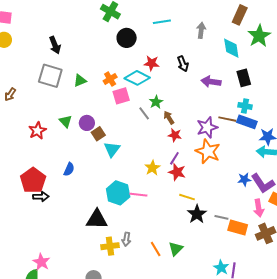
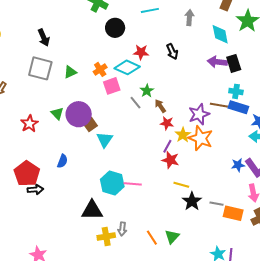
purple arrow: (211, 82) -> (217, 62), moved
purple circle: (87, 123) -> (79, 114), size x1.6
yellow star: (152, 168) -> (183, 135), moved

